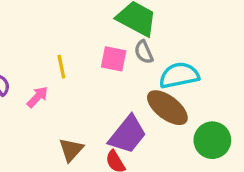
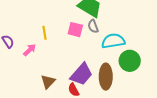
brown ellipse: (167, 108) -> (106, 77), moved, turned 50
green circle: (212, 140) -> (130, 61), moved

